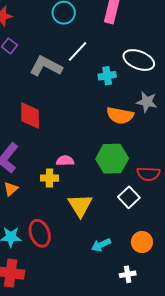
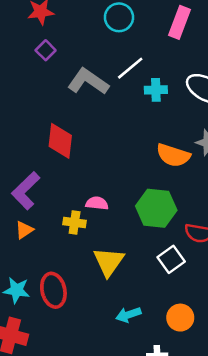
cyan cross: (107, 76) -> (156, 90), moved

